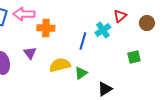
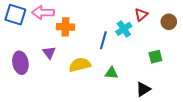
green triangle: (81, 73) -> (111, 73), moved, turned 40
black triangle: (105, 89) -> (143, 89), moved

